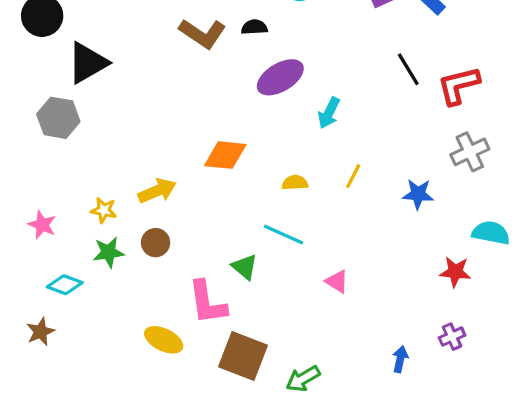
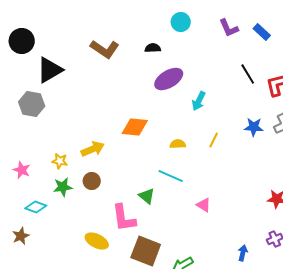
brown L-shape: (203, 34) -> (105, 49), moved
blue star: (418, 194) -> (254, 127), moved

